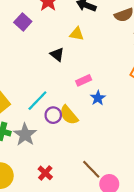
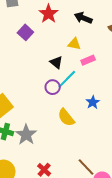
pink rectangle: (84, 80) -> (88, 60), moved
cyan line: (37, 101) -> (67, 79), moved
purple circle: (53, 115) -> (53, 87), moved

